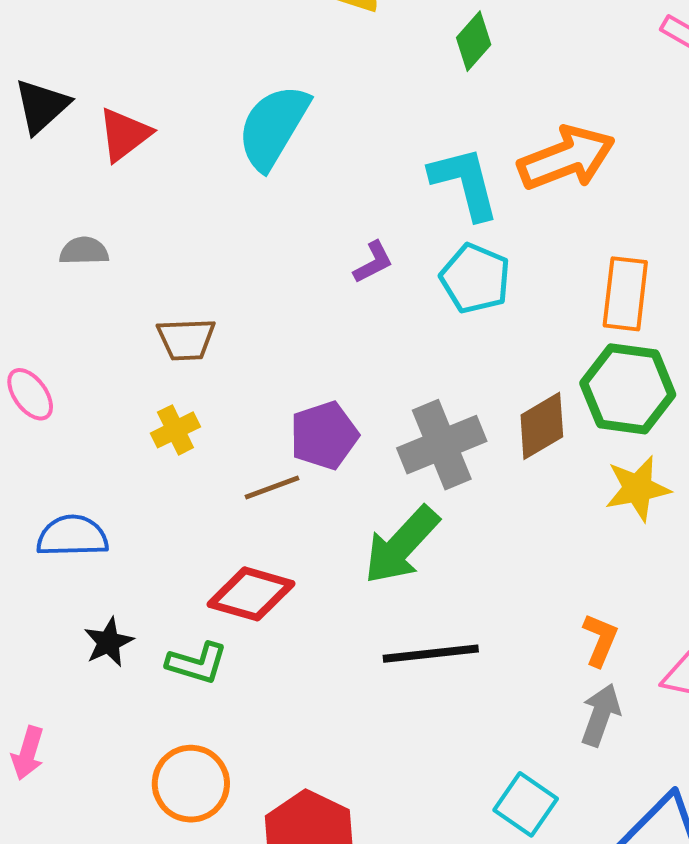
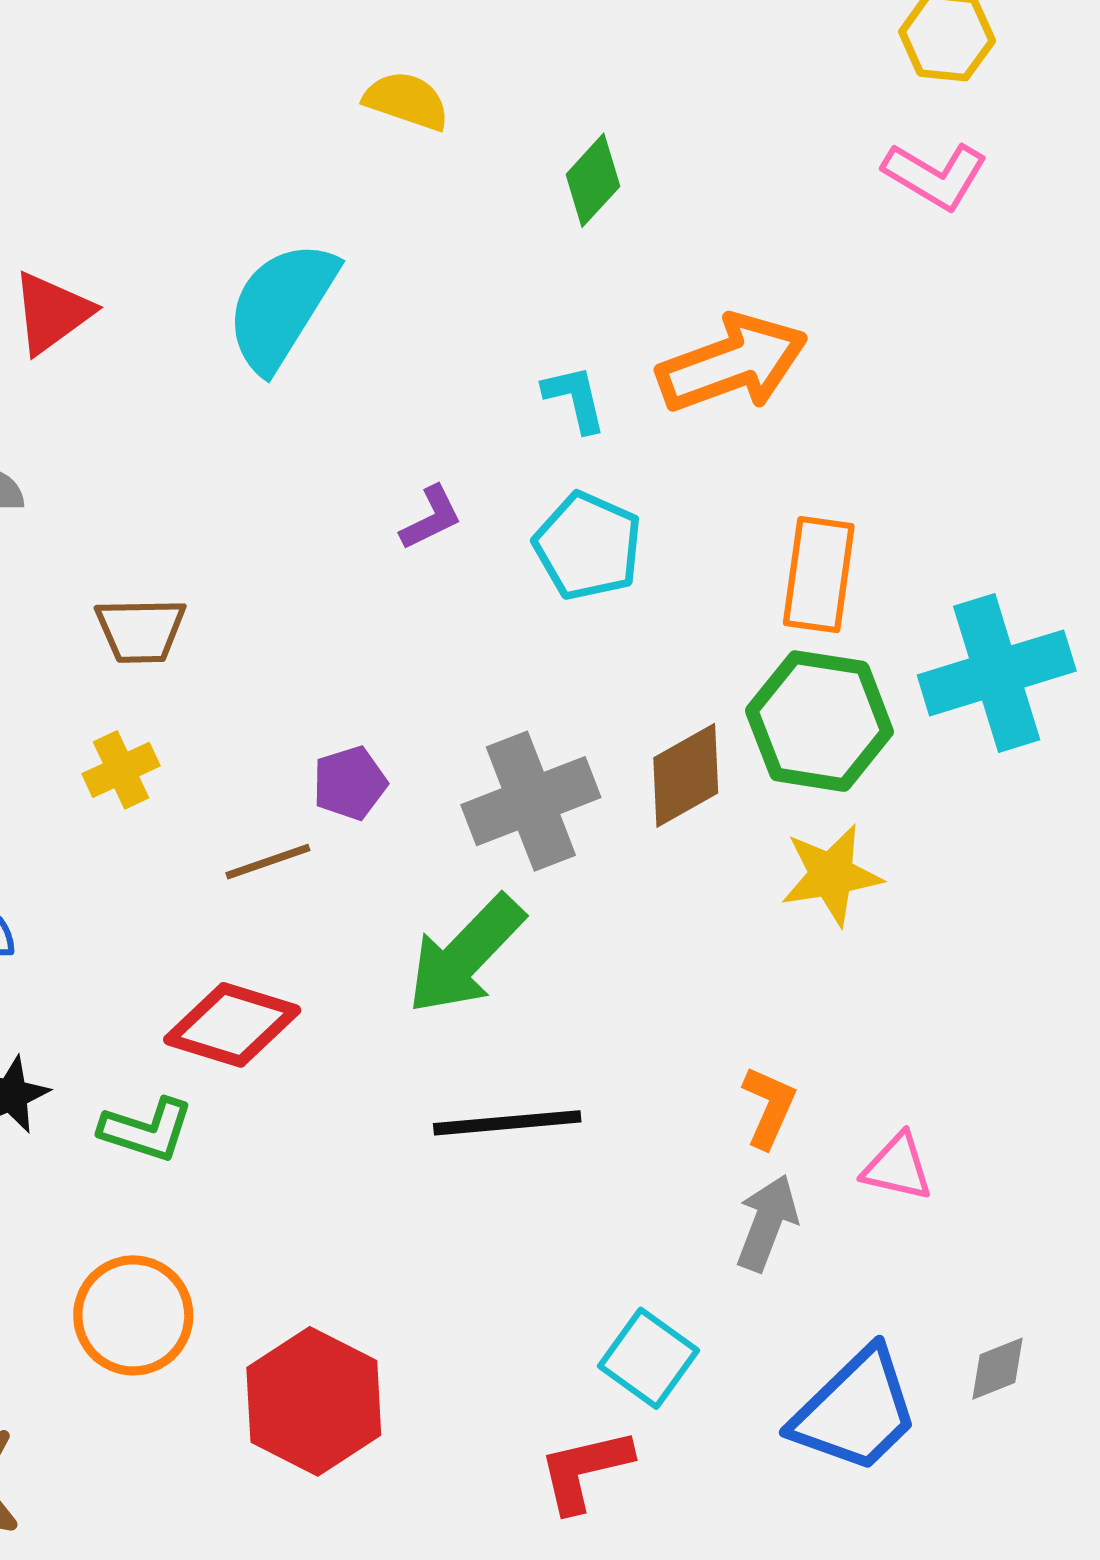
cyan L-shape: (465, 183) -> (575, 398), size x0.6
purple pentagon: (324, 435) -> (350, 783), size x0.7

